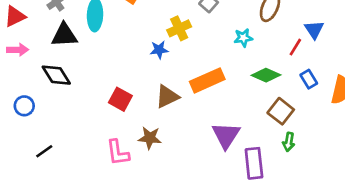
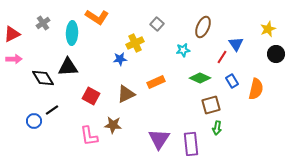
black triangle: (64, 35) -> (68, 67), moved
orange rectangle: (207, 80) -> (156, 82), size x0.7
blue circle: (24, 106) -> (34, 121), moved
brown square: (281, 111) -> (211, 105), turned 36
purple triangle: (226, 135) -> (159, 139), moved
black line: (44, 151) -> (52, 110), moved

